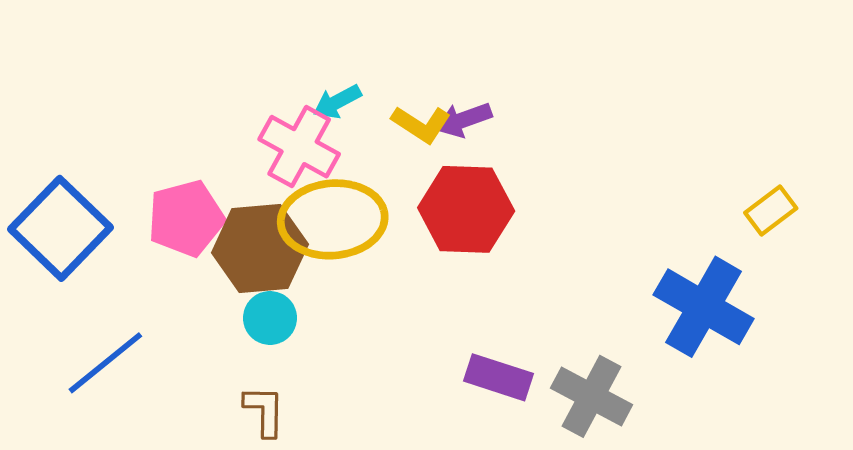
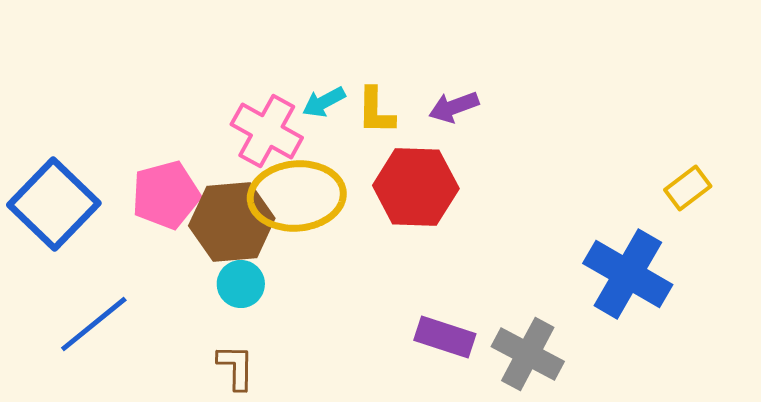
cyan arrow: (337, 102) -> (324, 102), moved
purple arrow: (464, 120) -> (454, 107), moved
yellow L-shape: (421, 124) -> (376, 111), turned 58

